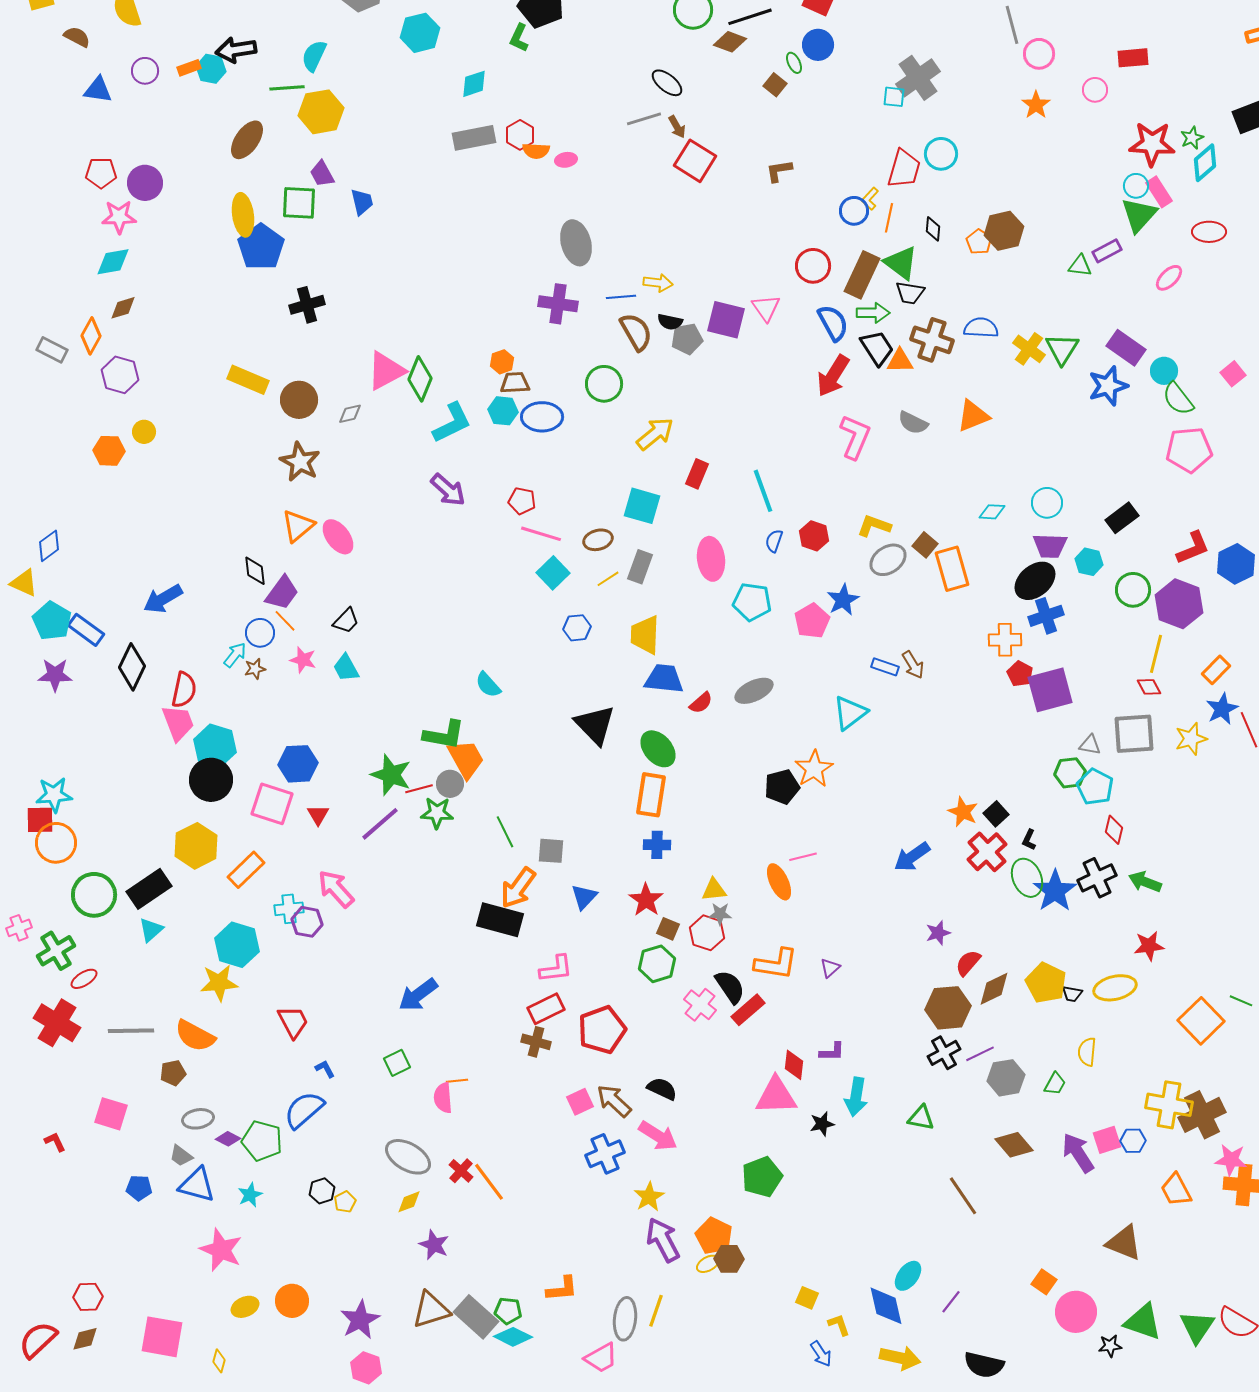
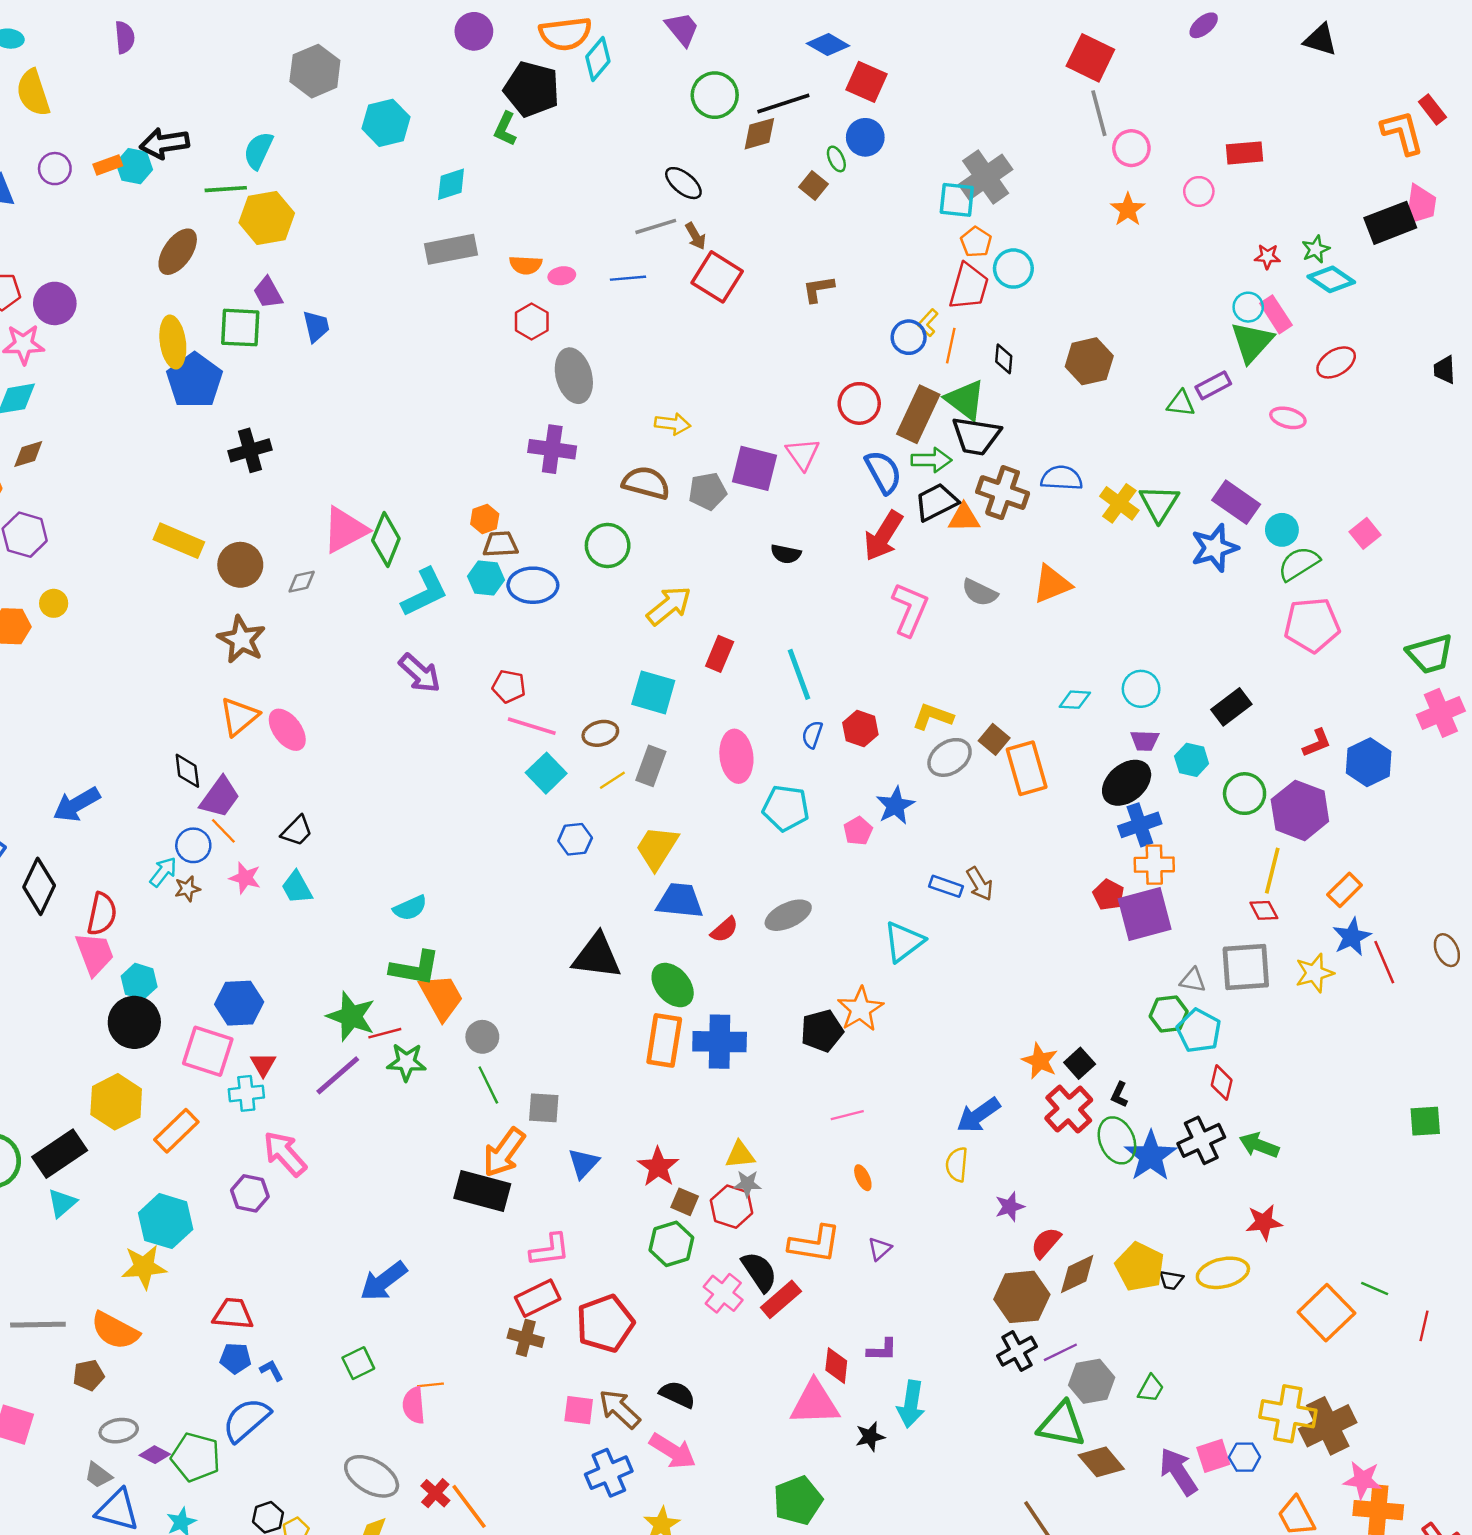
brown diamond: (730, 42) -> (759, 134), turned -36
cyan square: (894, 97) -> (957, 200), size x1.4
red hexagon: (520, 135) -> (532, 322), moved
red star: (1152, 144) -> (1267, 256), size x0.5
cyan diamond: (1205, 163) -> (1331, 279), turned 75
red ellipse: (1209, 232) -> (1336, 362), turned -32
orange pentagon: (979, 242) -> (976, 242), moved
pink ellipse: (1169, 278) -> (1288, 418), turned 60
black trapezoid: (910, 293) -> (976, 436), size x1.4
blue line: (621, 297) -> (628, 278), moved
black semicircle: (670, 322) -> (786, 554), moved
brown semicircle: (636, 332) -> (646, 483), turned -45
black trapezoid: (877, 348) -> (936, 502), turned -84
green semicircle: (1178, 399) -> (1299, 564), turned 96
purple trapezoid: (1050, 546) -> (1145, 741), size x0.7
red L-shape: (1193, 548) -> (1317, 743), size x0.7
pink pentagon: (812, 621) -> (858, 831), size x0.7
yellow trapezoid: (645, 635) -> (657, 848), turned 30
orange cross: (1005, 640) -> (1154, 865), moved
cyan semicircle: (488, 685) -> (410, 908), moved, turned -72
black triangle: (595, 725) -> (597, 956), turned -39
cyan hexagon: (215, 746) -> (139, 981), size x0.7
gray circle: (450, 784) -> (482, 1037), moved
blue cross: (657, 845) -> (720, 1042), moved, size x1.6
orange ellipse: (779, 882) -> (863, 1178), moved, size x0.6
cyan cross: (289, 909) -> (246, 1093), moved
red trapezoid: (293, 1022) -> (233, 1314), turned -57
yellow semicircle: (1087, 1052) -> (957, 1164), moved
pink square: (580, 1102) -> (579, 1410), turned 32
green triangle: (921, 1118) -> (1062, 1425), moved, size x1.5
blue pentagon: (139, 1188) -> (235, 1358), moved

